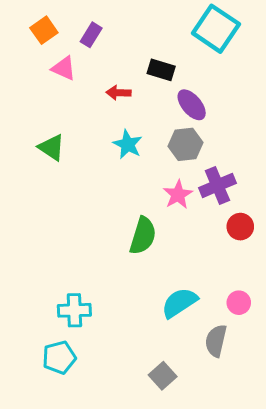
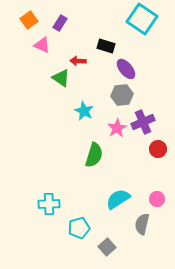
cyan star: (128, 144) -> (84, 111), moved
green triangle: (52, 147) -> (61, 78), moved
cyan pentagon: (59, 357) -> (79, 228), moved

